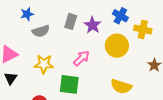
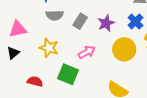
gray rectangle: (71, 21) -> (80, 21), moved

